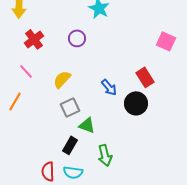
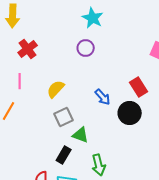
purple circle: (77, 38) -> (86, 48), moved
pink line: (26, 71) -> (20, 81), turned 42

